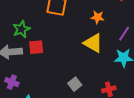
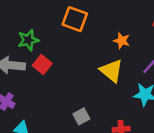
red square: (36, 47) -> (42, 65), turned 35

